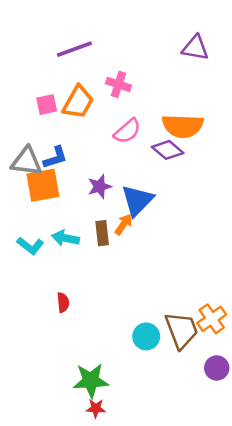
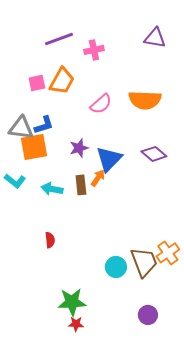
pink cross: (118, 84) -> (94, 50), moved, turned -30
purple diamond: (168, 150) -> (154, 154), moved
cyan L-shape: (30, 246) -> (15, 181), moved
purple circle: (217, 368) -> (148, 315), moved

